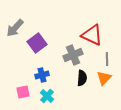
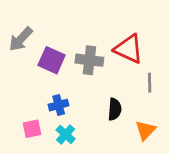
purple square: (37, 43) -> (52, 60), turned -30
gray cross: (73, 55) -> (89, 60), moved, turned 30
orange triangle: (104, 78) -> (145, 130), moved

